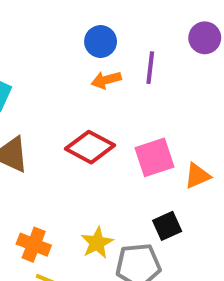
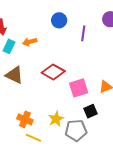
orange arrow: (106, 80) -> (30, 42), moved
pink square: (155, 157) -> (79, 88), moved

